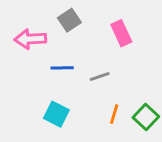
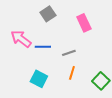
pink arrow: (30, 39) -> (21, 39), moved, turned 40
orange line: (114, 114) -> (72, 73), moved

